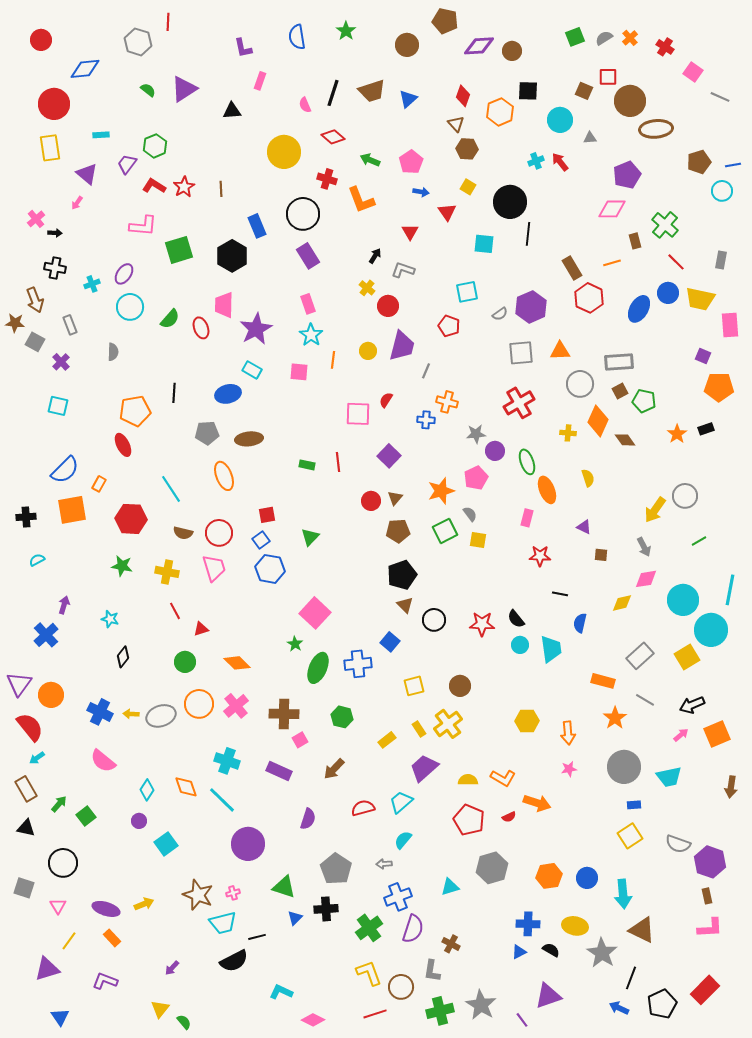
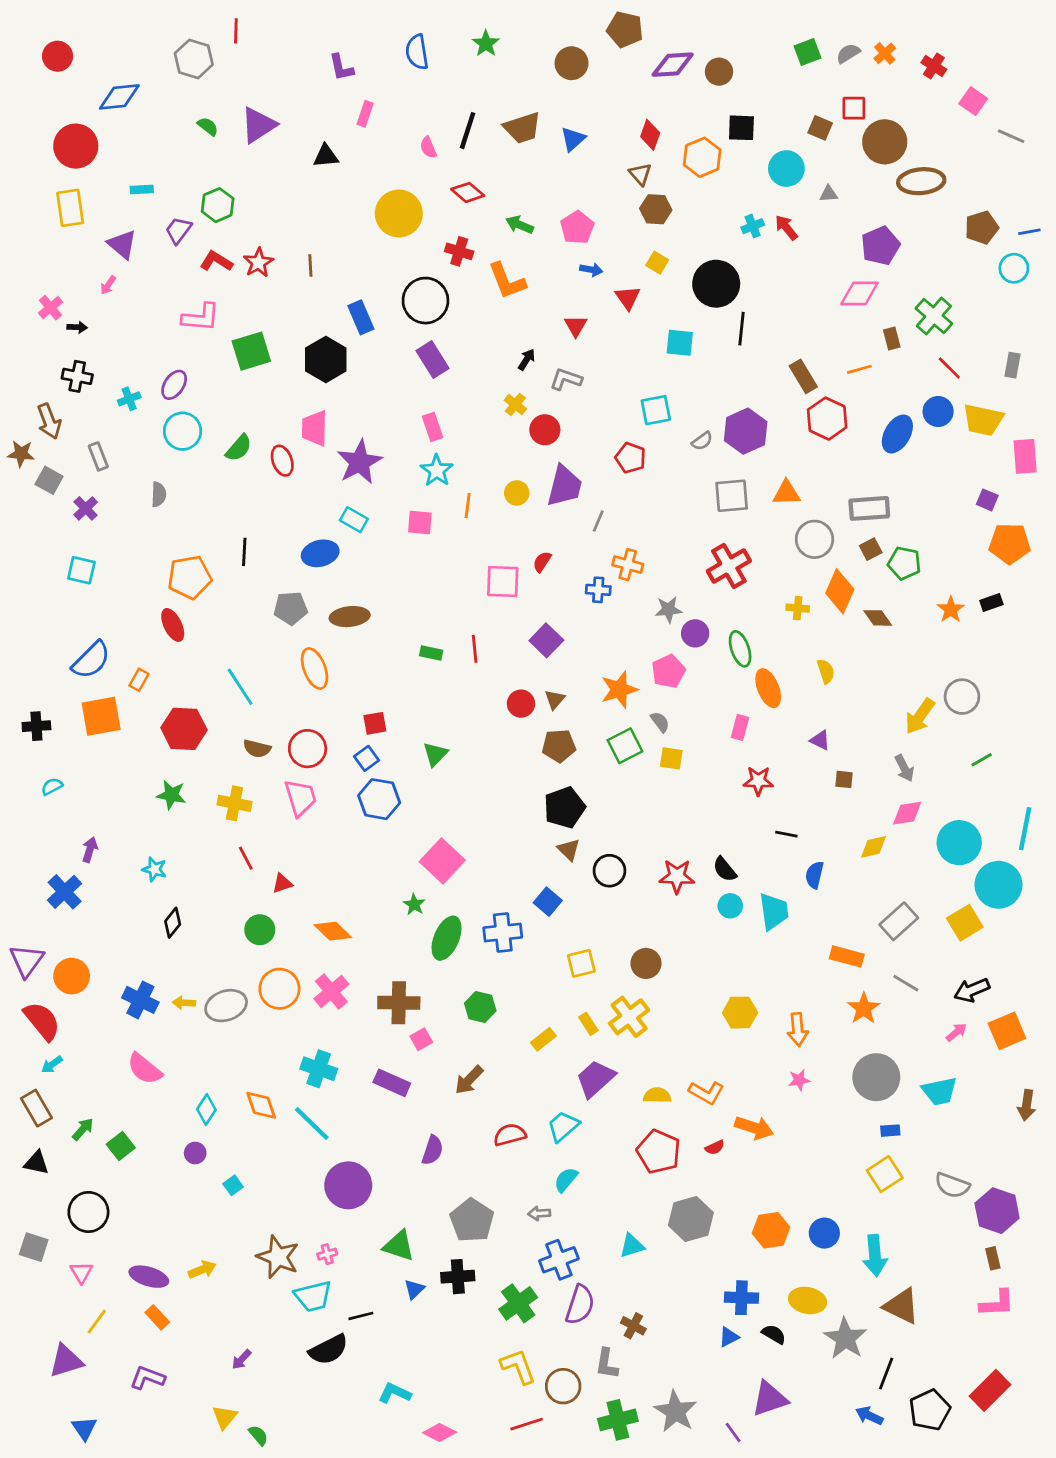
cyan square: (166, 844) -> (233, 1185), size x0.6

